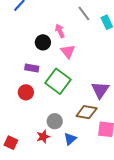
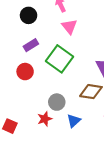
black circle: (43, 42) -> (29, 15), moved
purple rectangle: (32, 68) -> (31, 45), turned -40

